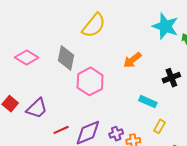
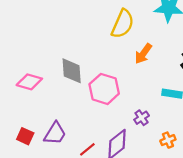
yellow semicircle: (94, 25) -> (123, 24), moved
purple cross: (116, 134) -> (142, 118), moved

